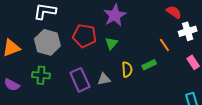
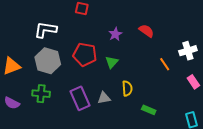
red semicircle: (174, 12) -> (146, 31), moved
purple star: (115, 15) -> (115, 34), size x0.6
green rectangle: (149, 65) -> (149, 110), moved, turned 48

